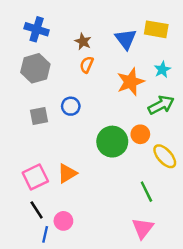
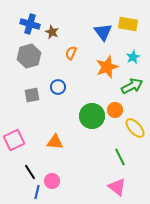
brown star: (83, 41) -> (52, 32), moved
orange triangle: (67, 173) -> (55, 142), turned 36
pink square: (35, 177) -> (14, 140), moved
pink triangle: (143, 228) -> (117, 187), turned -30

